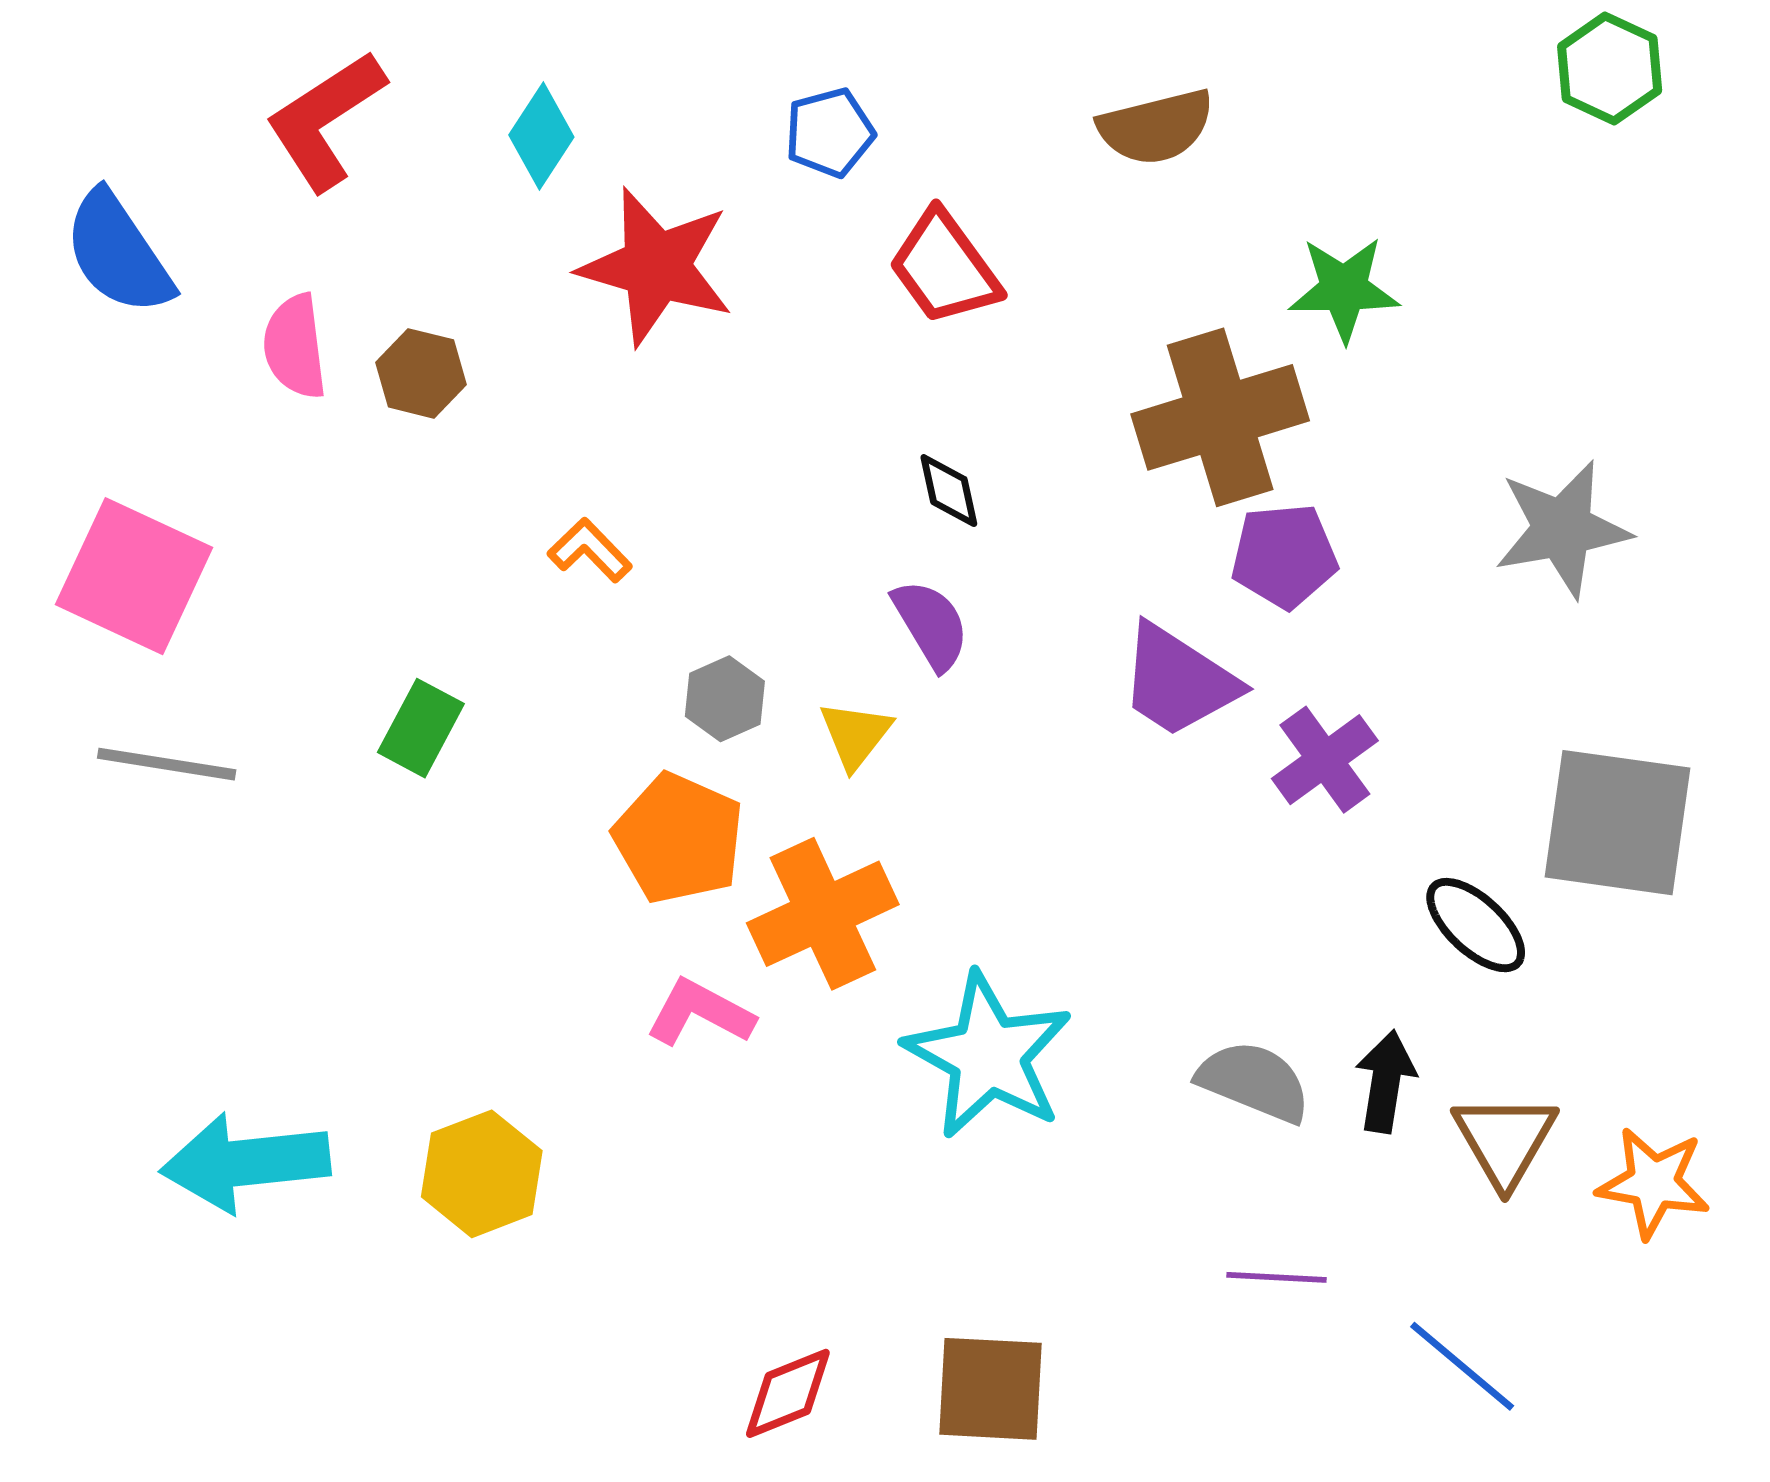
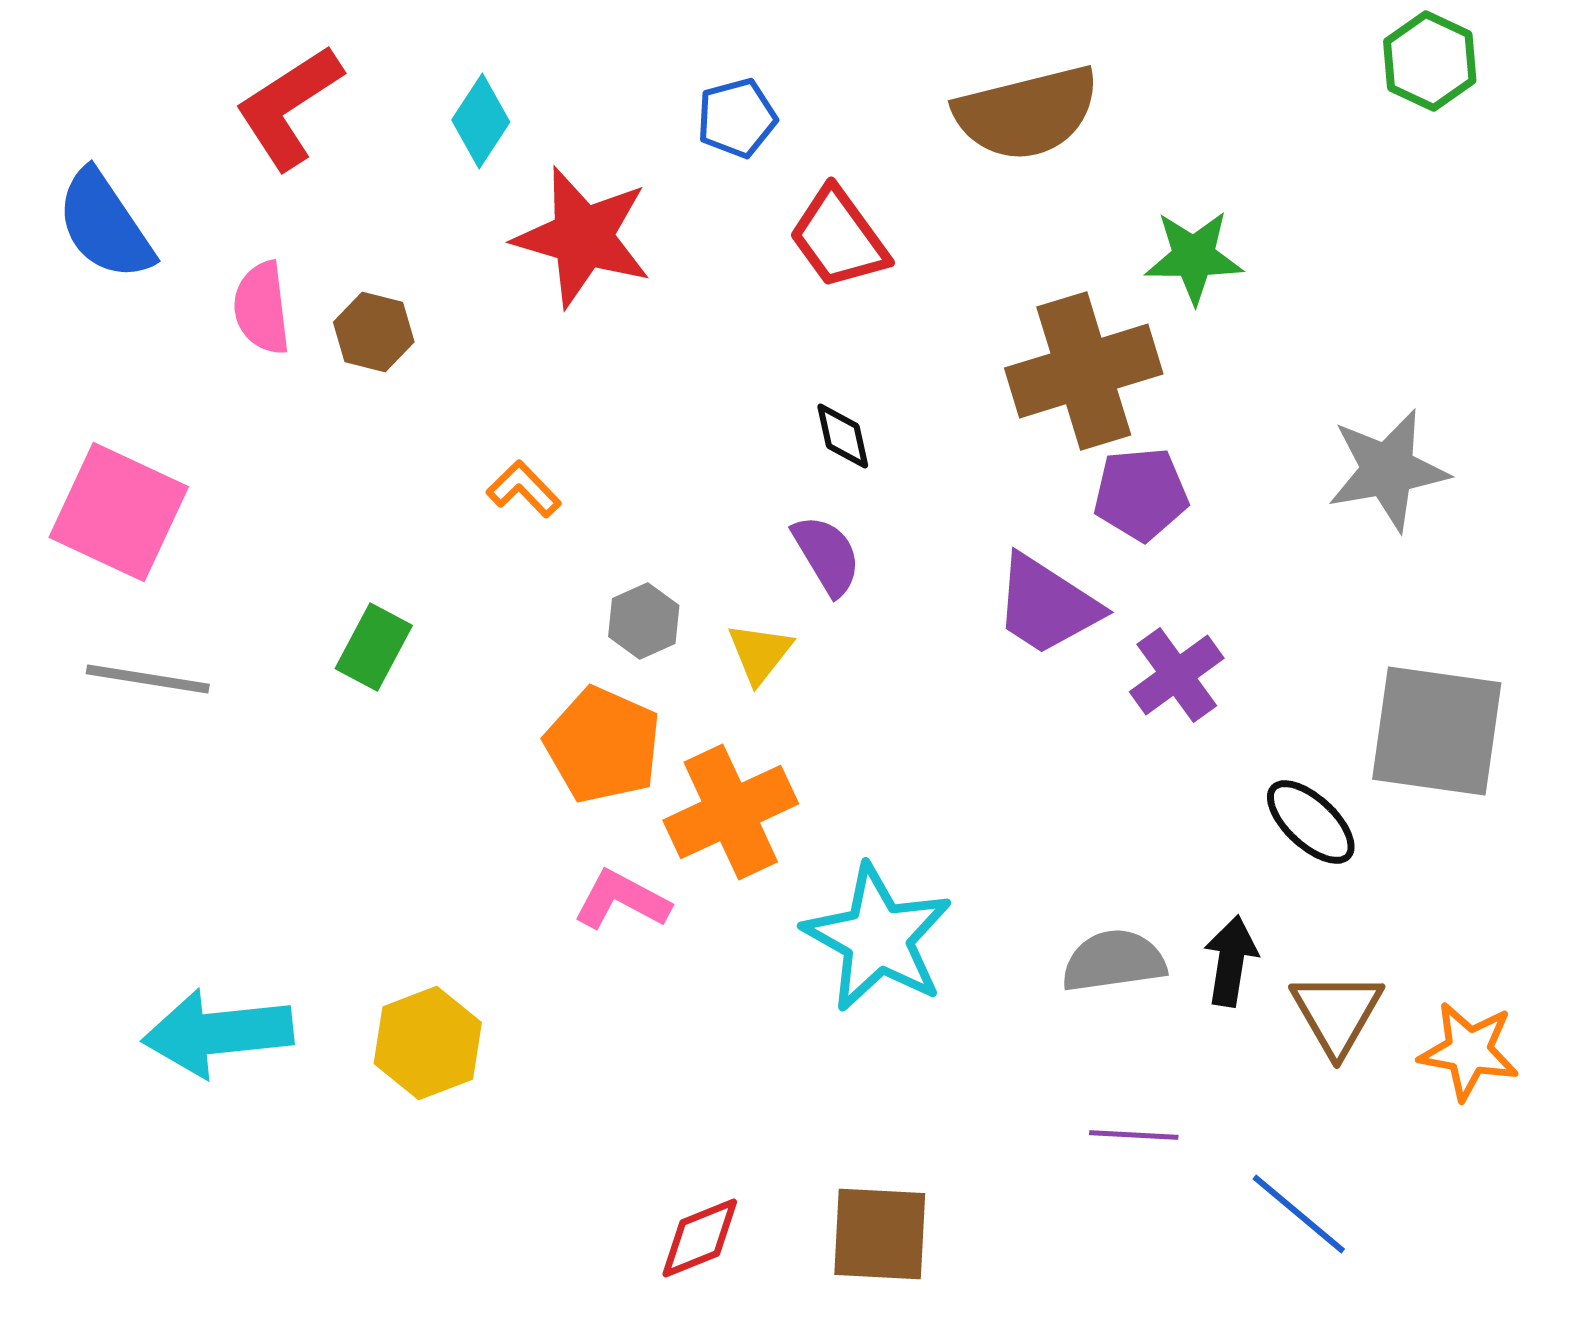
brown semicircle: (1156, 127) -> (1027, 113), size x1.4
gray semicircle: (1254, 1081) -> (1114, 961), turned -30

